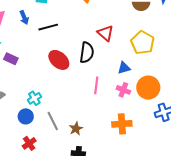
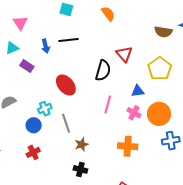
blue arrow: (24, 17) -> (46, 46), moved
red ellipse: (59, 60) -> (66, 85), moved
gray line: (53, 121) -> (66, 123), moved

